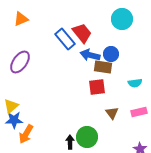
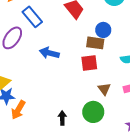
blue rectangle: (65, 39) -> (32, 17), moved
blue arrow: (90, 55) -> (49, 53), moved
green circle: (87, 137) -> (93, 112), moved

